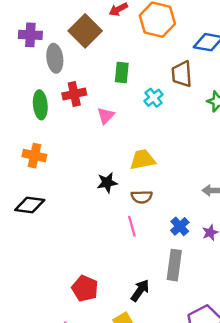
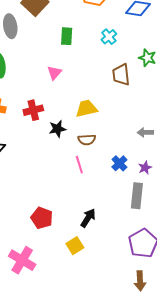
brown trapezoid: (182, 74) -> (121, 75), moved
red cross: (74, 94) -> (33, 110), moved
cyan cross: (154, 98) -> (109, 37), moved
gray rectangle: (174, 265) -> (137, 196), moved

